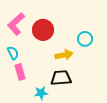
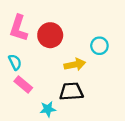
pink L-shape: (16, 24) -> (19, 28), turned -30
pink rectangle: (20, 72) -> (23, 84), turned -35

